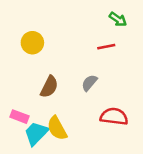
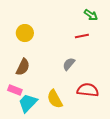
brown semicircle: (49, 87) -> (23, 67), moved
yellow semicircle: (57, 128) -> (55, 99), moved

